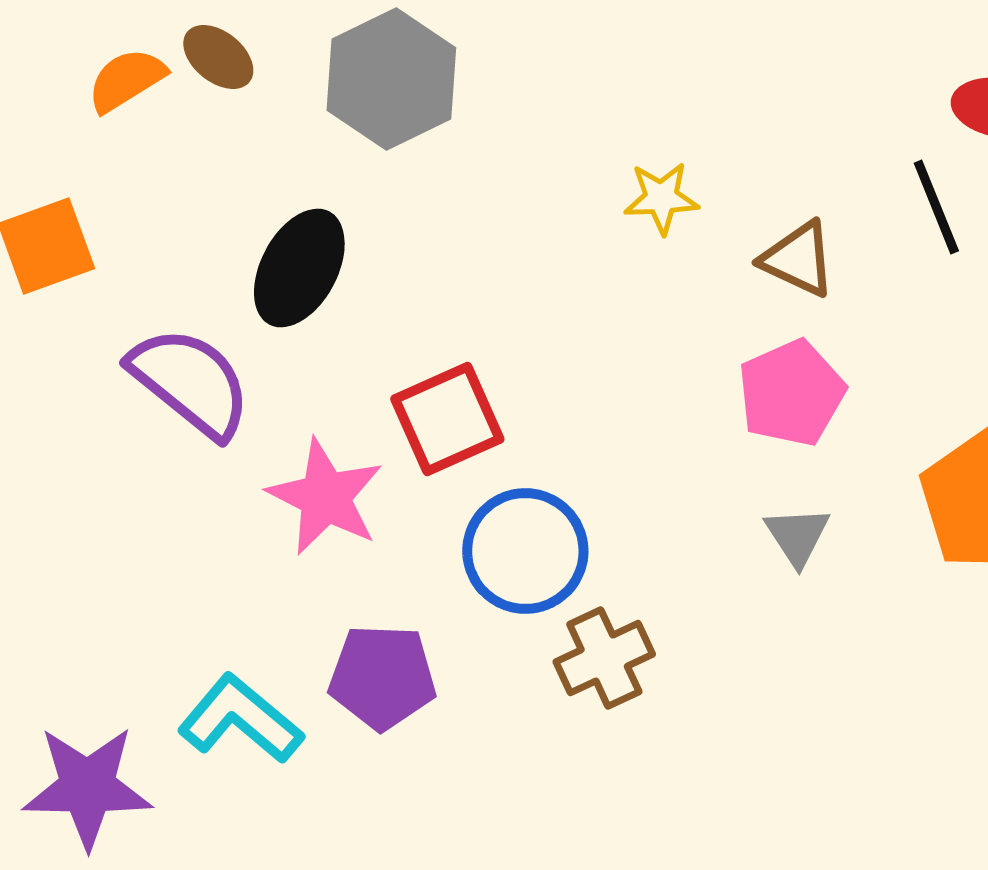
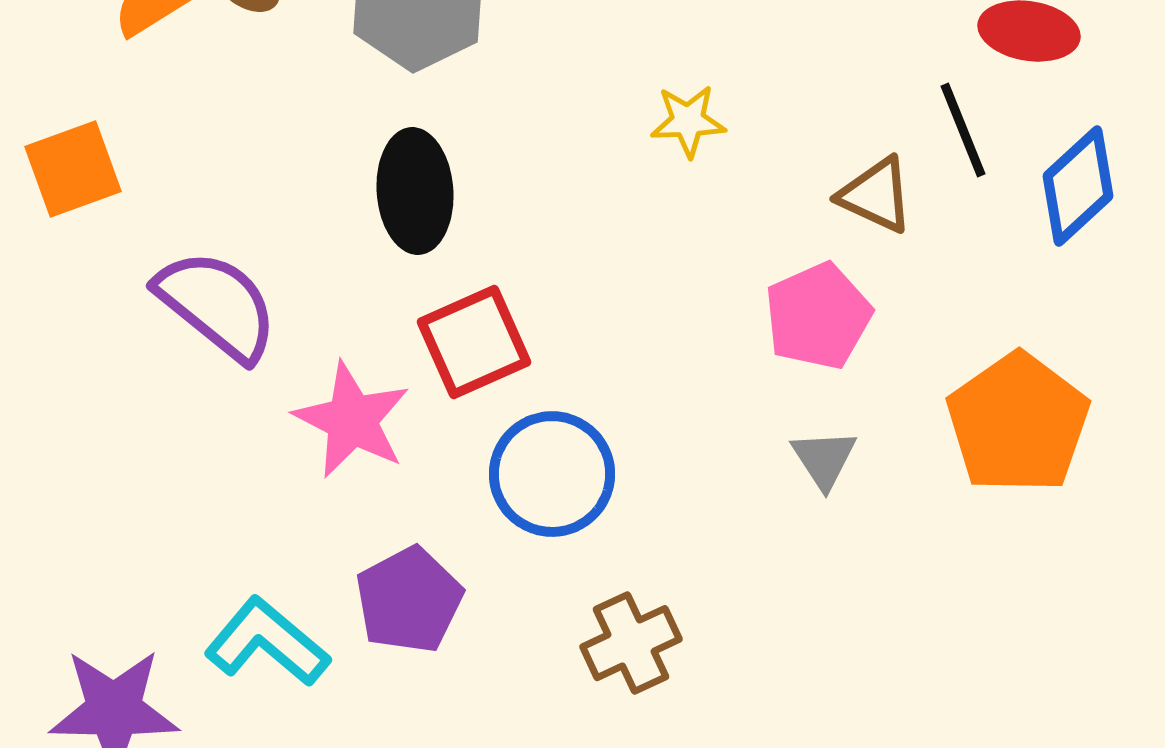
brown triangle: (798, 259) -> (876, 195), moved
black ellipse: (299, 268) -> (415, 191), moved, turned -32
brown cross: (604, 658) -> (631, 643), moved
purple pentagon: (382, 677) -> (409, 600), turned -30

